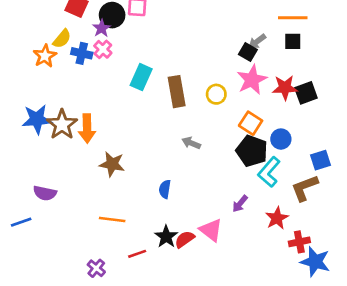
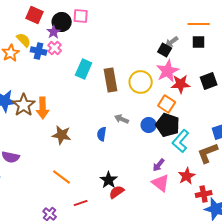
yellow semicircle: (62, 39) -> (24, 40), turned -84
red star: (285, 88) -> (181, 84), moved
yellow circle: (216, 94) -> (141, 82), size x1.5
blue circle: (281, 139) -> (149, 125), moved
blue semicircle: (165, 189) -> (102, 134), moved
orange line: (112, 219) -> (62, 177), turned 30
pink triangle: (211, 230) -> (161, 183), moved
black star: (166, 237) -> (109, 180), moved

